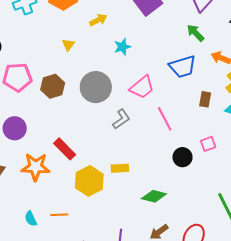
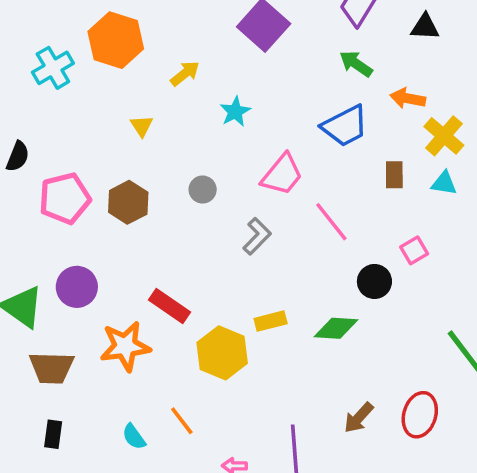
gray circle: (96, 87) -> (203, 190), size x0.5
green diamond: (154, 196) -> (336, 328), moved
orange line: (59, 215) -> (182, 421), turned 66

